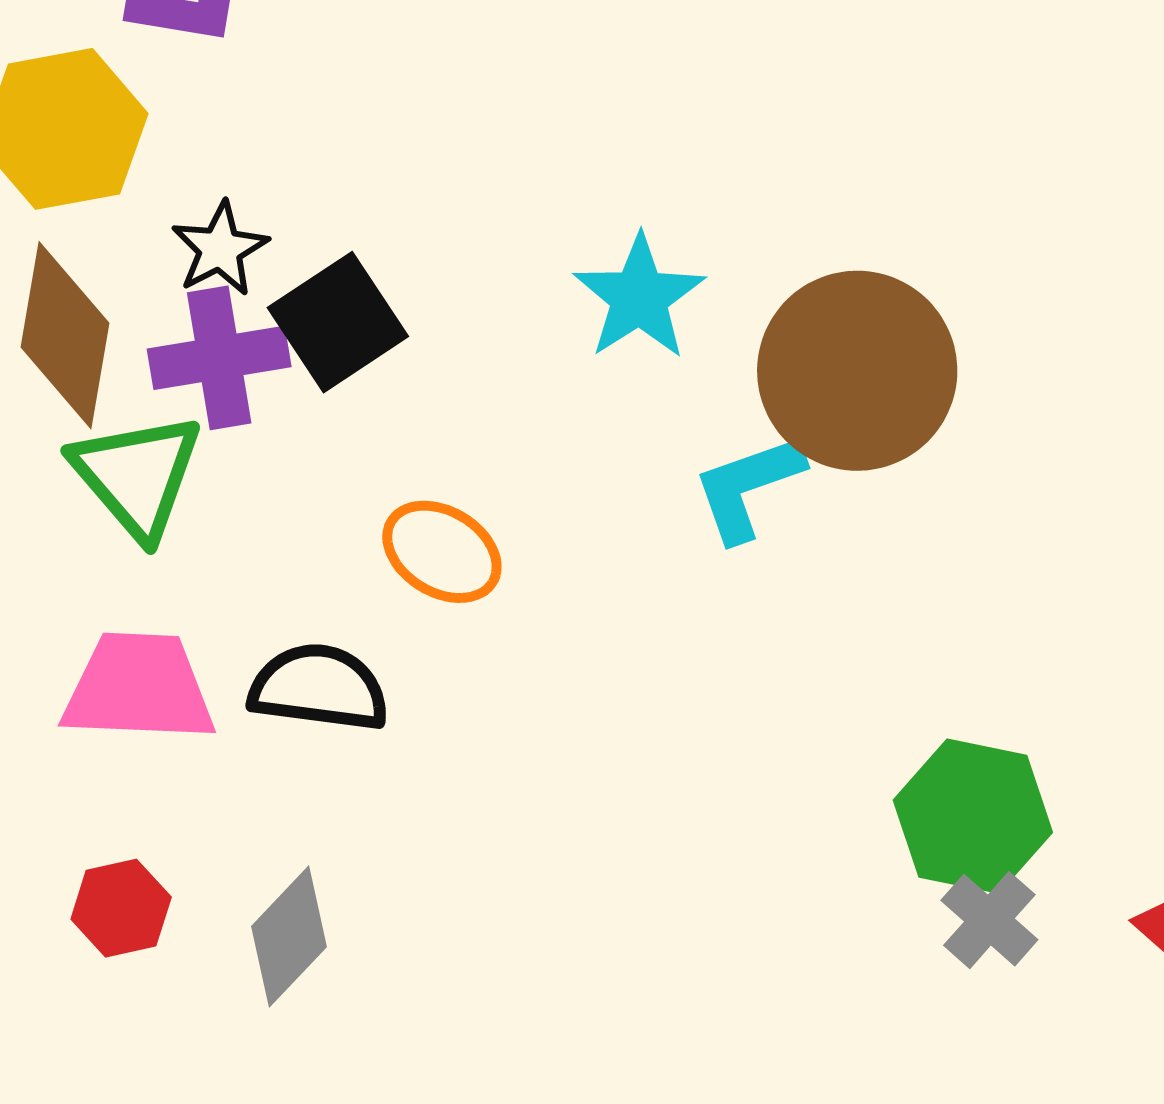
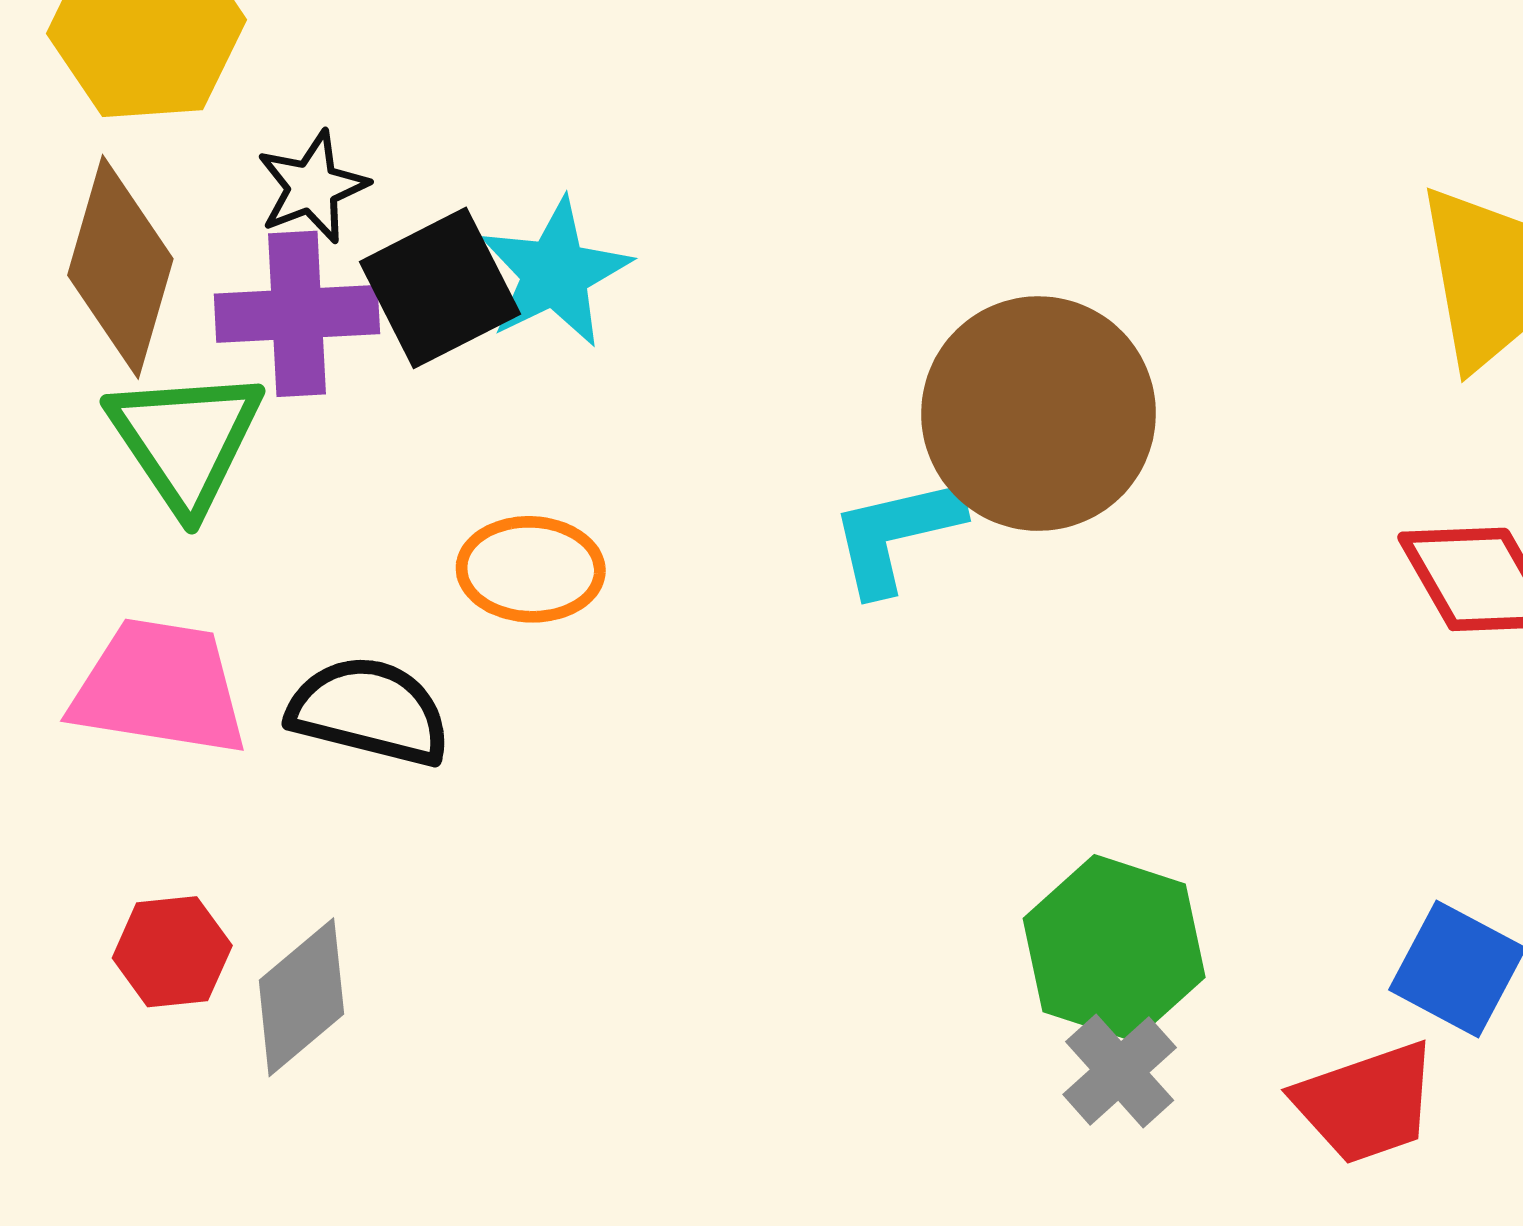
cyan star: (639, 297) -> (555, 273), moved
orange ellipse: (442, 552) -> (531, 569), turned -36
red hexagon: (121, 908) -> (172, 952), moved

